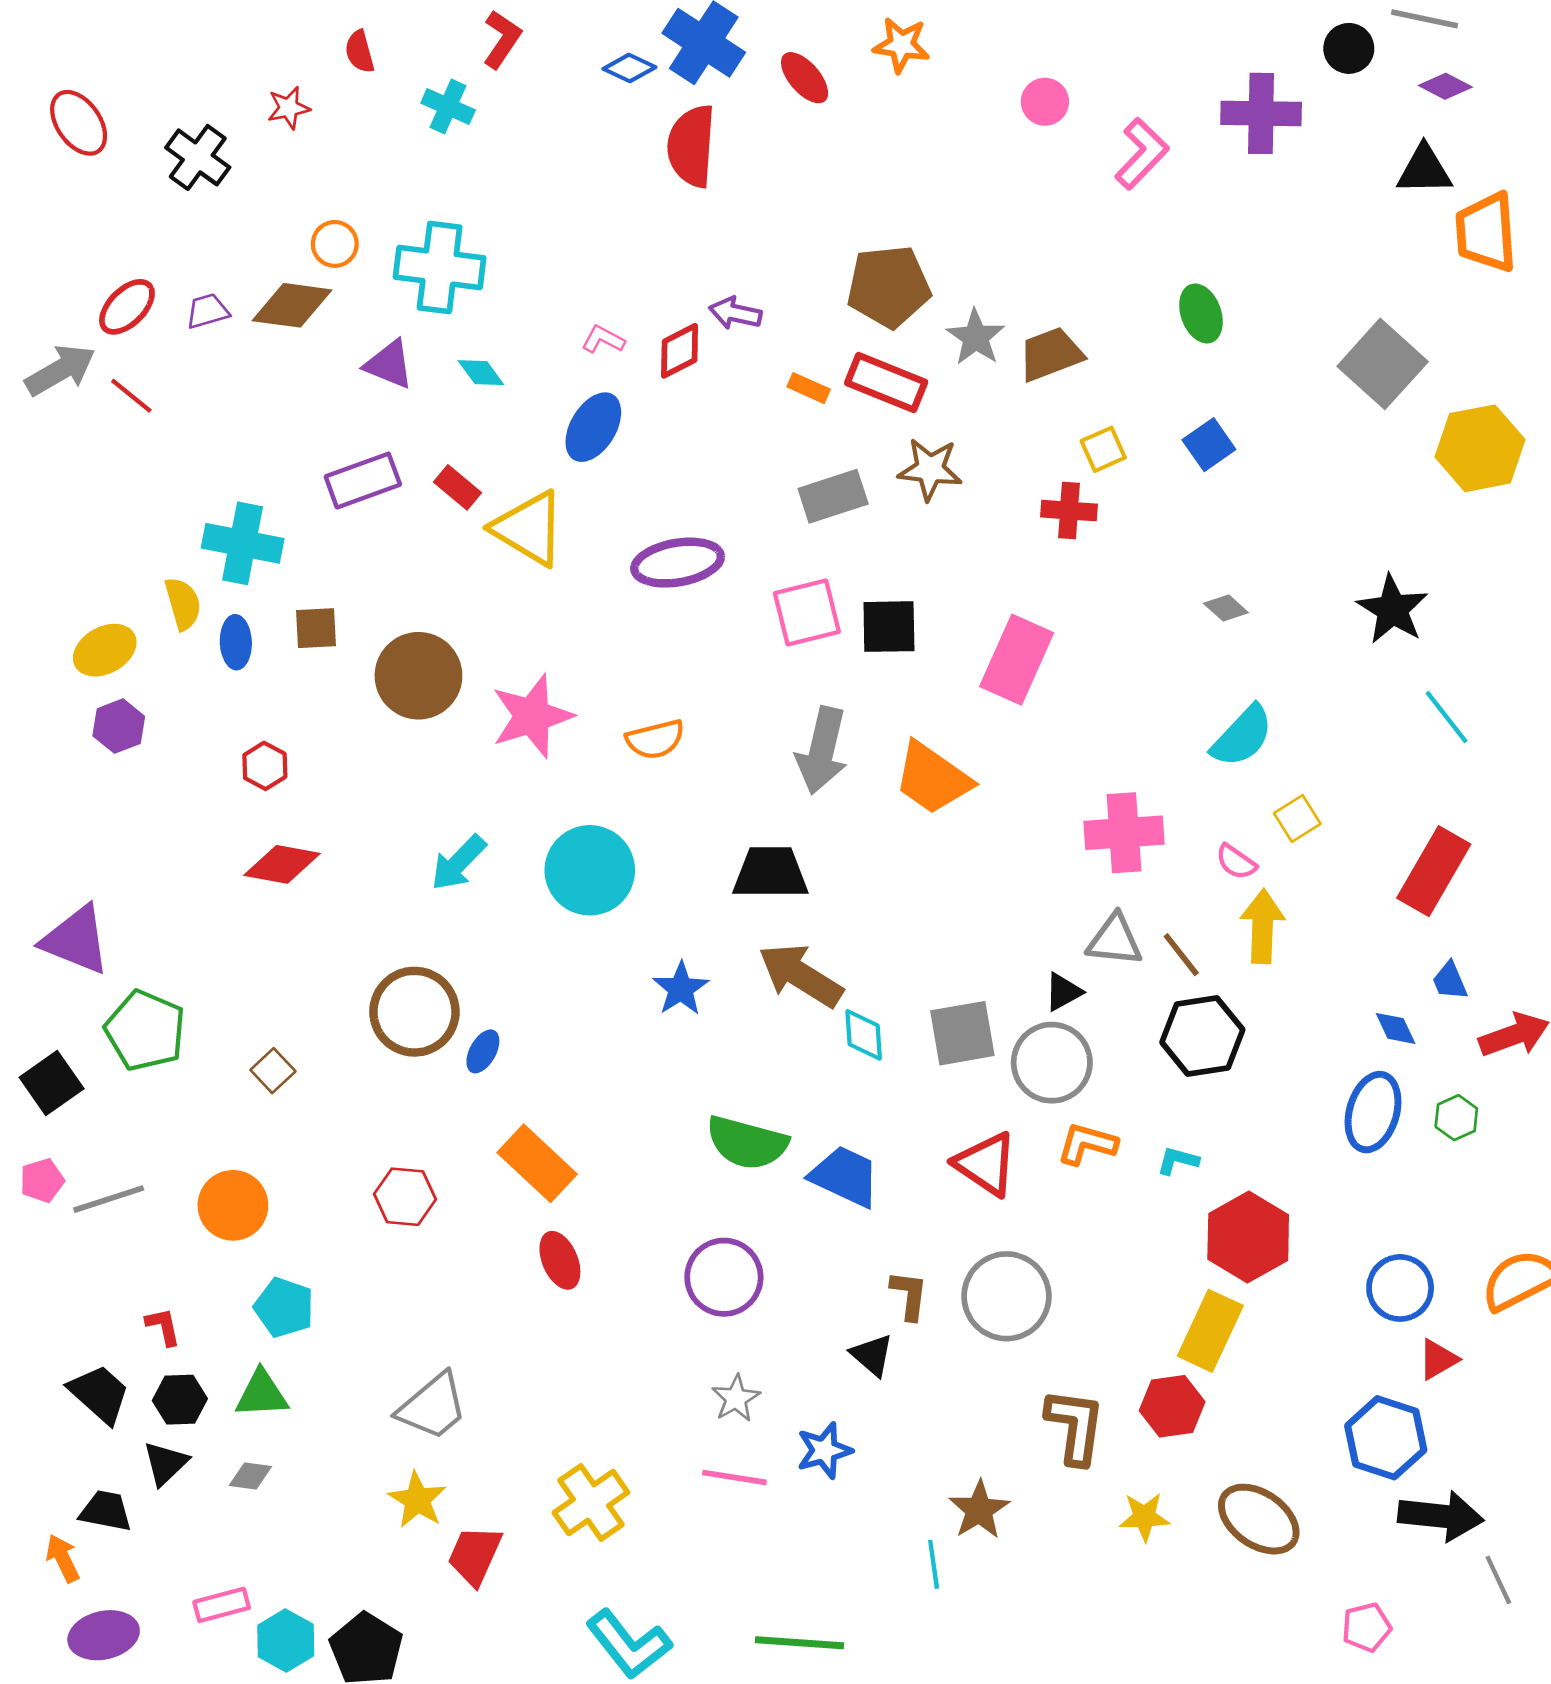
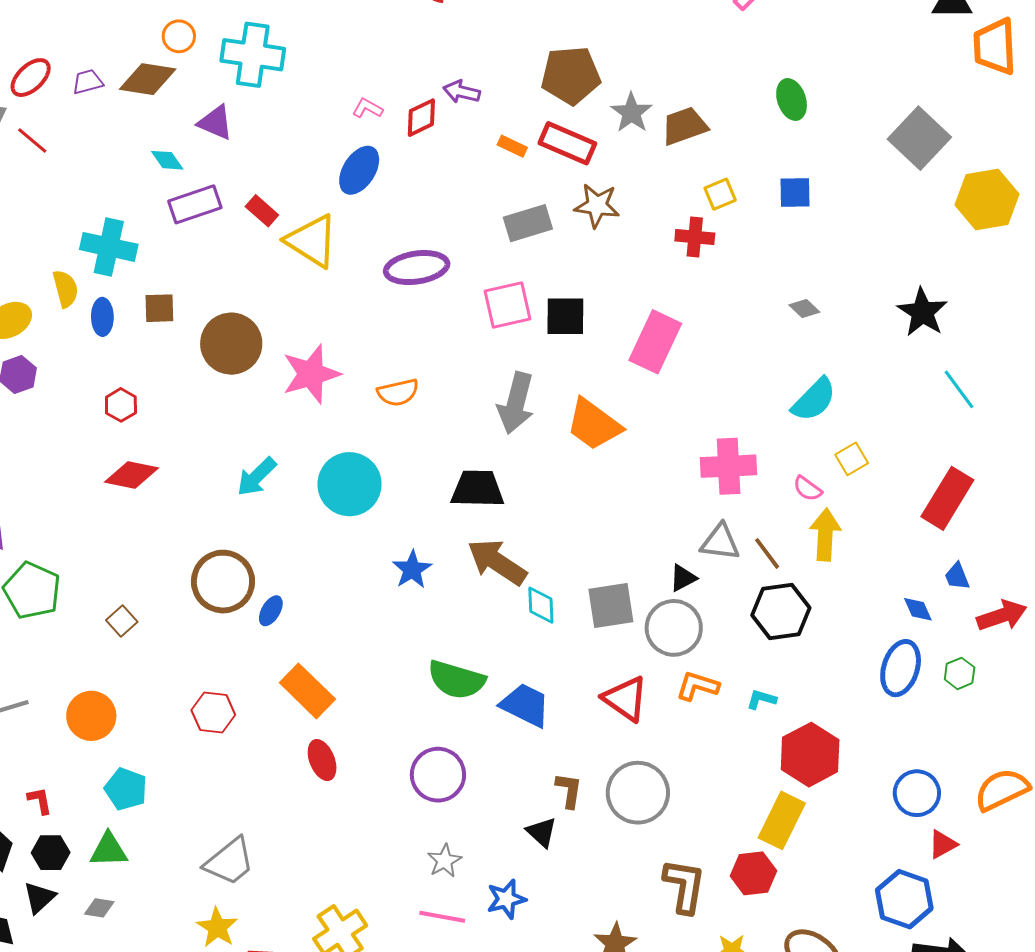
cyan diamond: (481, 373) -> (167, 160), moved
blue square: (1209, 445) -> (795, 193), turned 33

